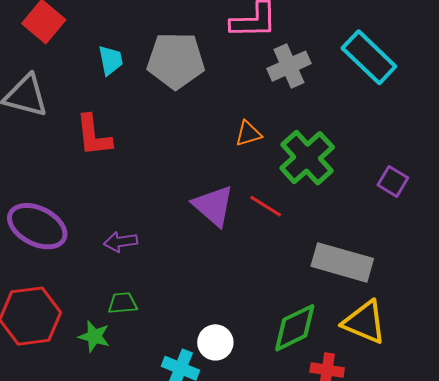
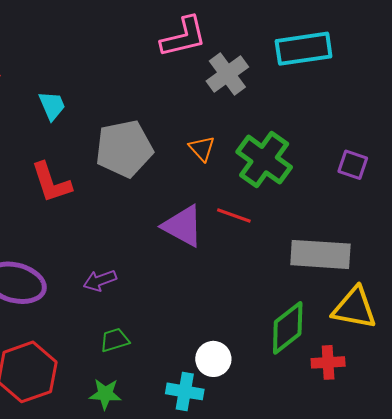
cyan rectangle: (369, 57) -> (304, 49), turned -40
gray pentagon: (176, 61) -> (124, 149), moved
orange triangle: (248, 134) -> (202, 148), turned -44
green star: (94, 336) -> (105, 394), moved

